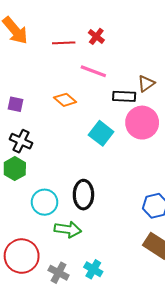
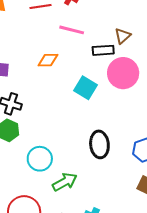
orange diamond: (65, 100) -> (48, 60), turned -35
black ellipse: (83, 195) -> (99, 144), moved
green arrow: (68, 229) -> (65, 182), turned -30

